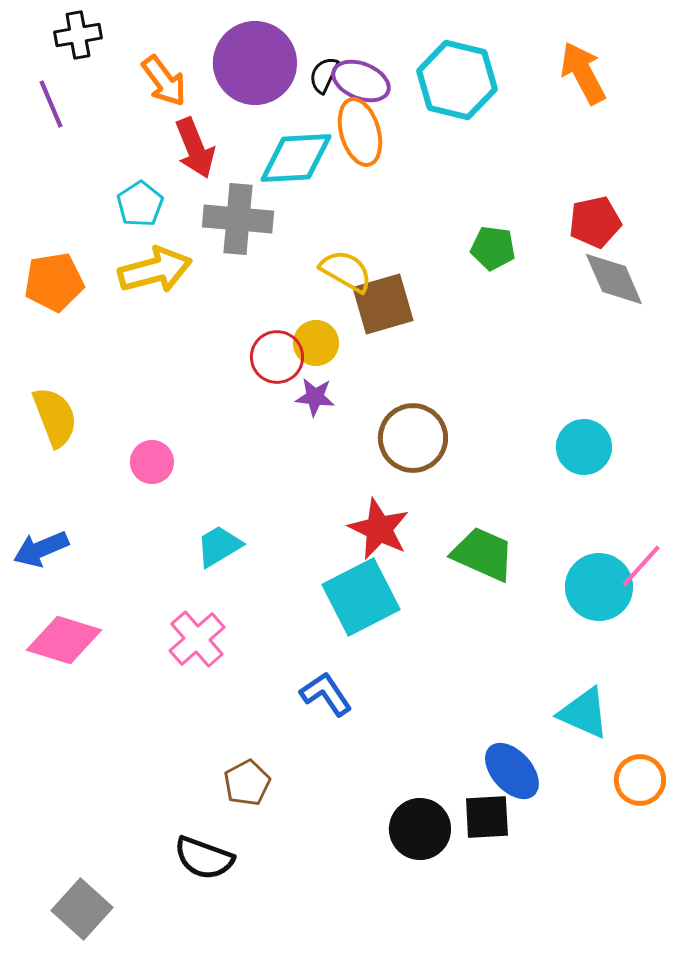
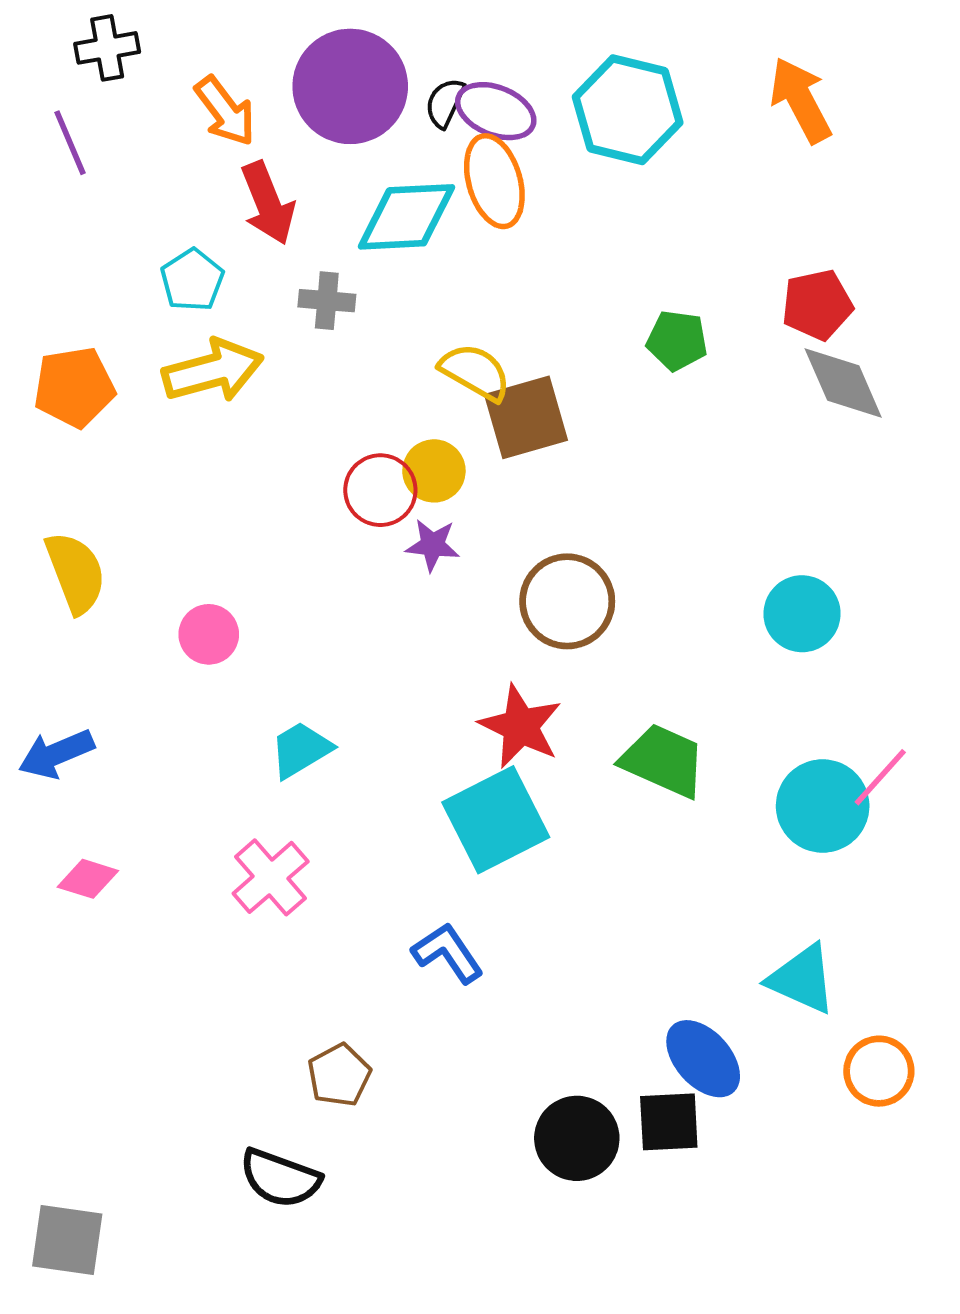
gray cross: (238, 219) -> (327, 301), size x0.6
pink diamond: (64, 640) -> (88, 879), size x0.6
gray square: (82, 909) -> (67, 1240), moved, turned -34

